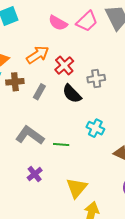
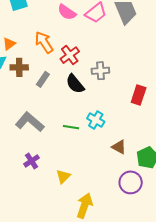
orange arrow: (38, 55) -> (44, 42), turned -95
green line: (61, 144) -> (71, 127), moved
yellow triangle: (77, 188) -> (63, 177), moved, size x0.7

